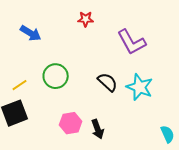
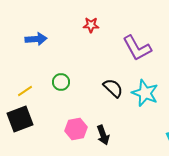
blue arrow: (31, 33) -> (36, 39), turned -35
green circle: (56, 76) -> (61, 82), size x0.7

